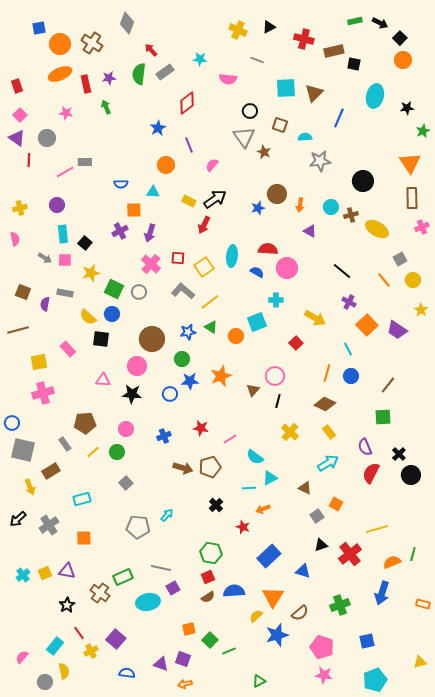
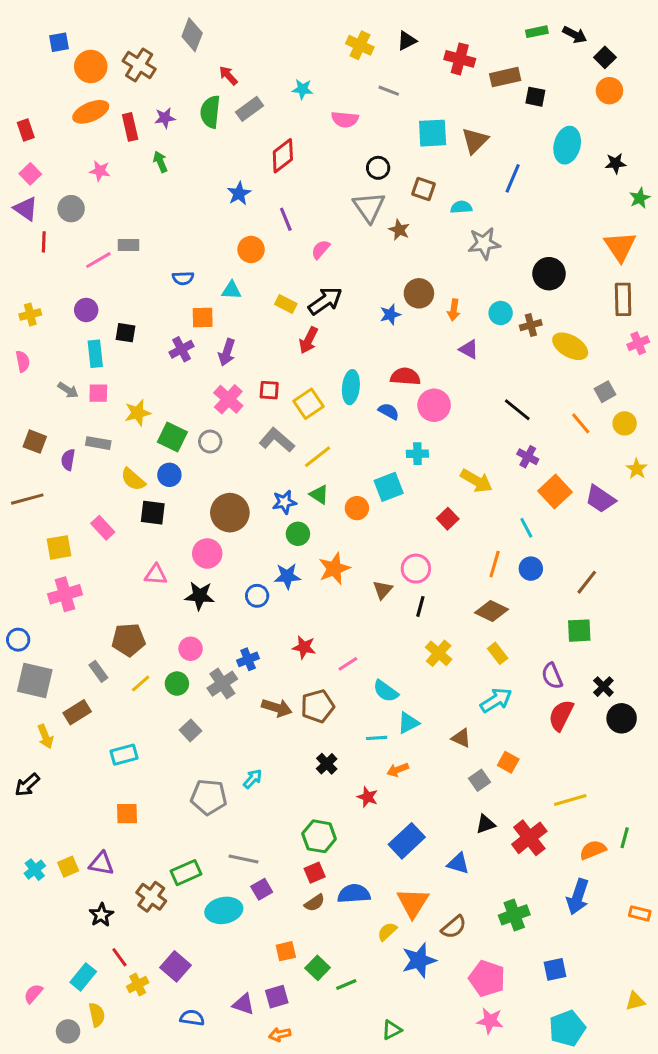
black square: (85, 243) -> (126, 333), moved, turned -32
green circle: (182, 359) -> (298, 534), moved
gray cross: (49, 525) -> (222, 684), moved
purple square: (183, 659) -> (277, 997), turned -35

